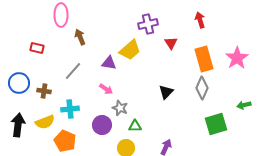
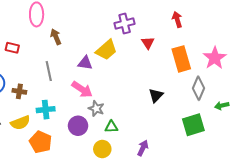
gray line: (73, 71) -> (49, 71), turned -54
gray diamond: (202, 88) -> (198, 88), moved
pink arrow: (106, 89) -> (82, 89), size x1.5
black triangle: (166, 92) -> (156, 95), moved

